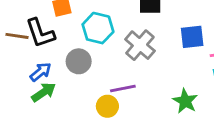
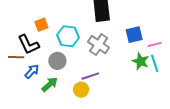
brown line: (17, 36) -> (16, 57), moved
green arrow: (44, 92) -> (50, 84), moved
green star: (185, 101) -> (141, 61), moved

